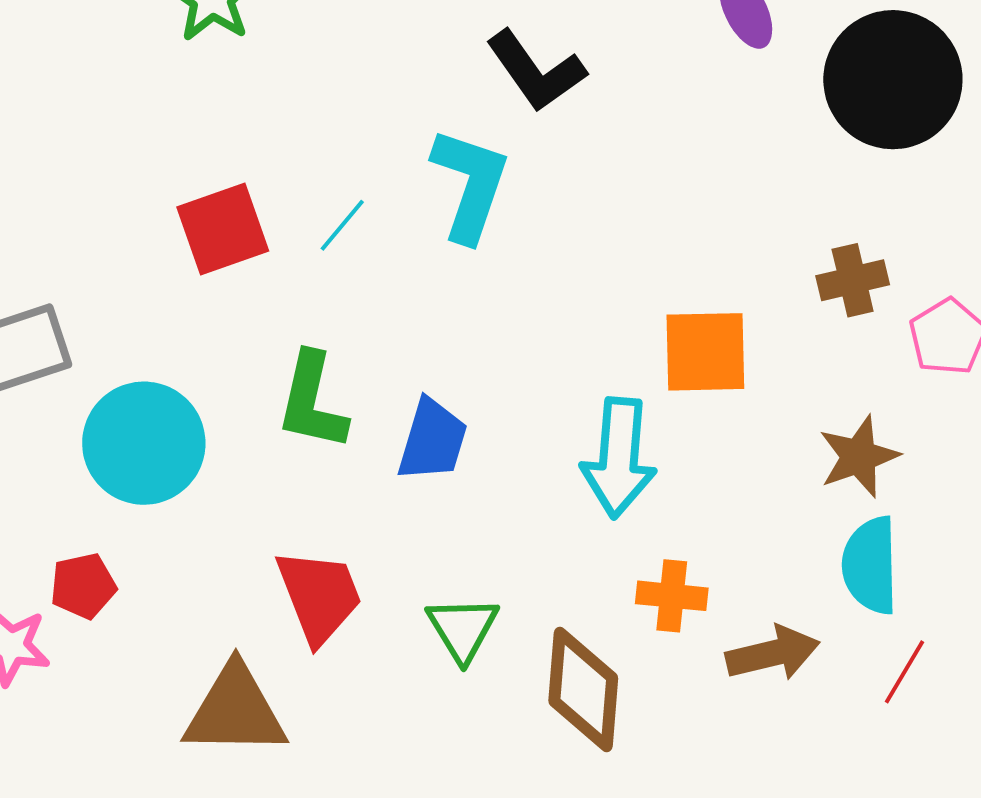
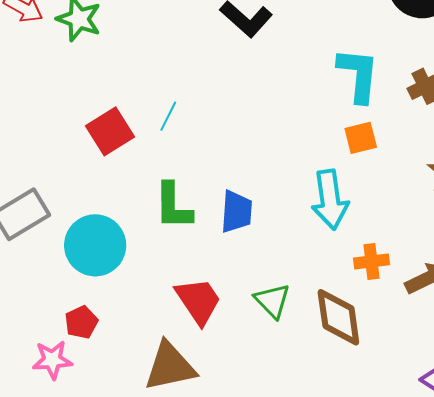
cyan L-shape: (470, 185) -> (358, 75), moved
orange square: (705, 352) -> (361, 138), size x0.7

